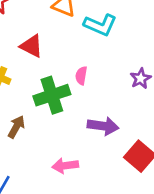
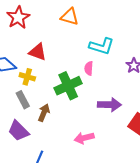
cyan L-shape: (100, 25) -> (101, 46), moved
red triangle: (31, 46) -> (38, 52), moved

